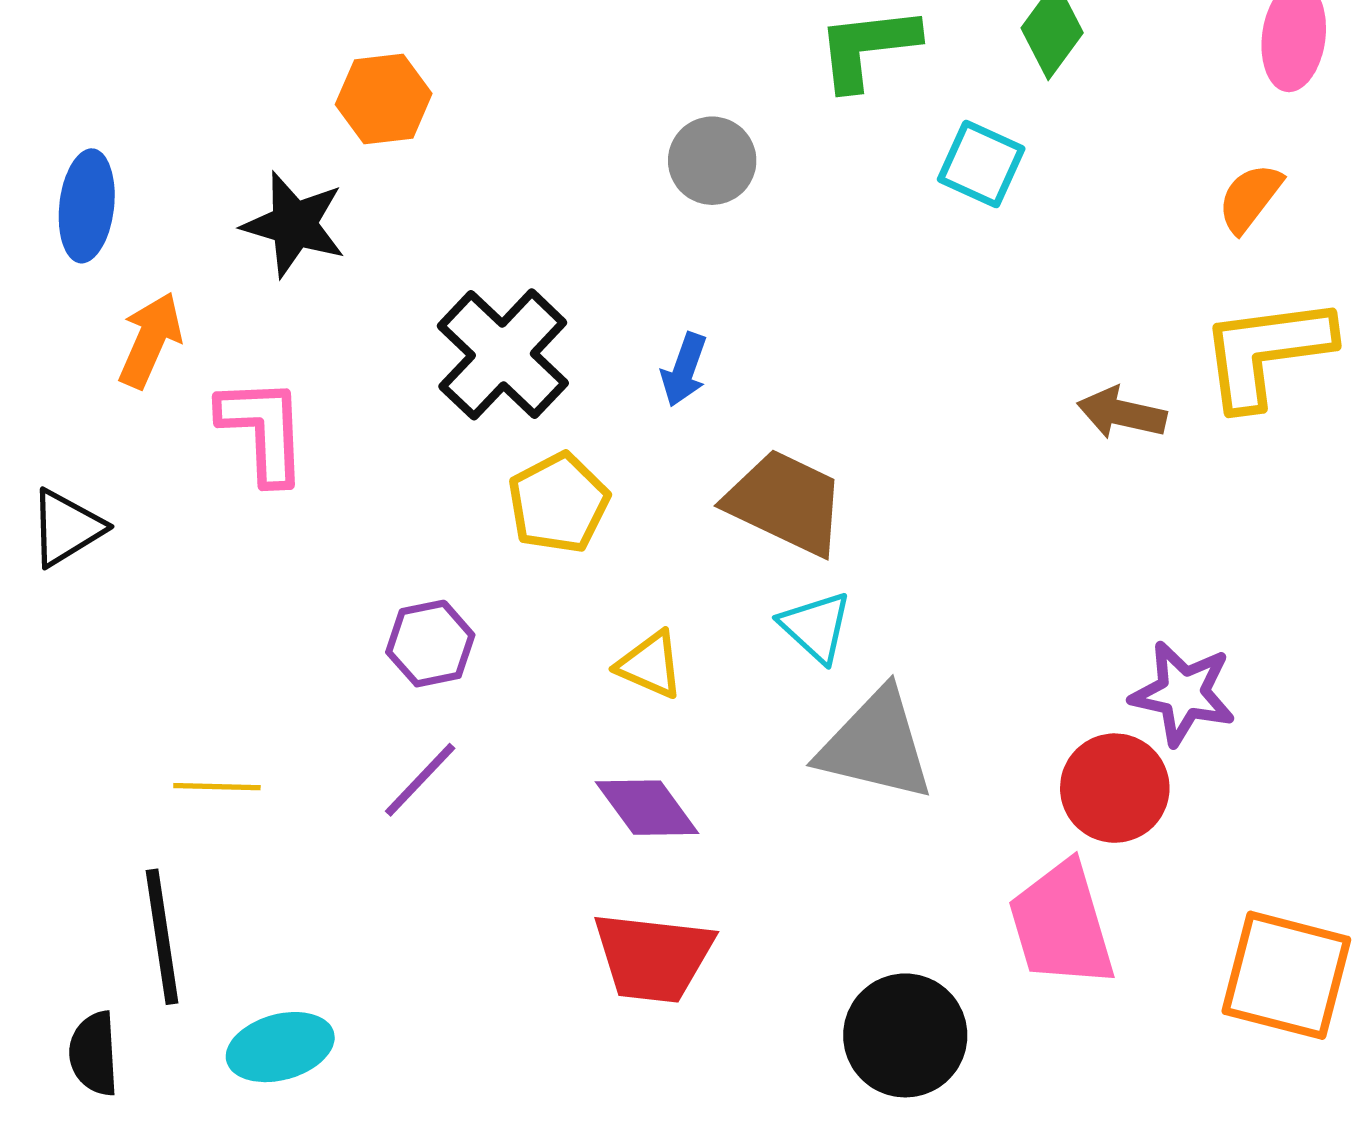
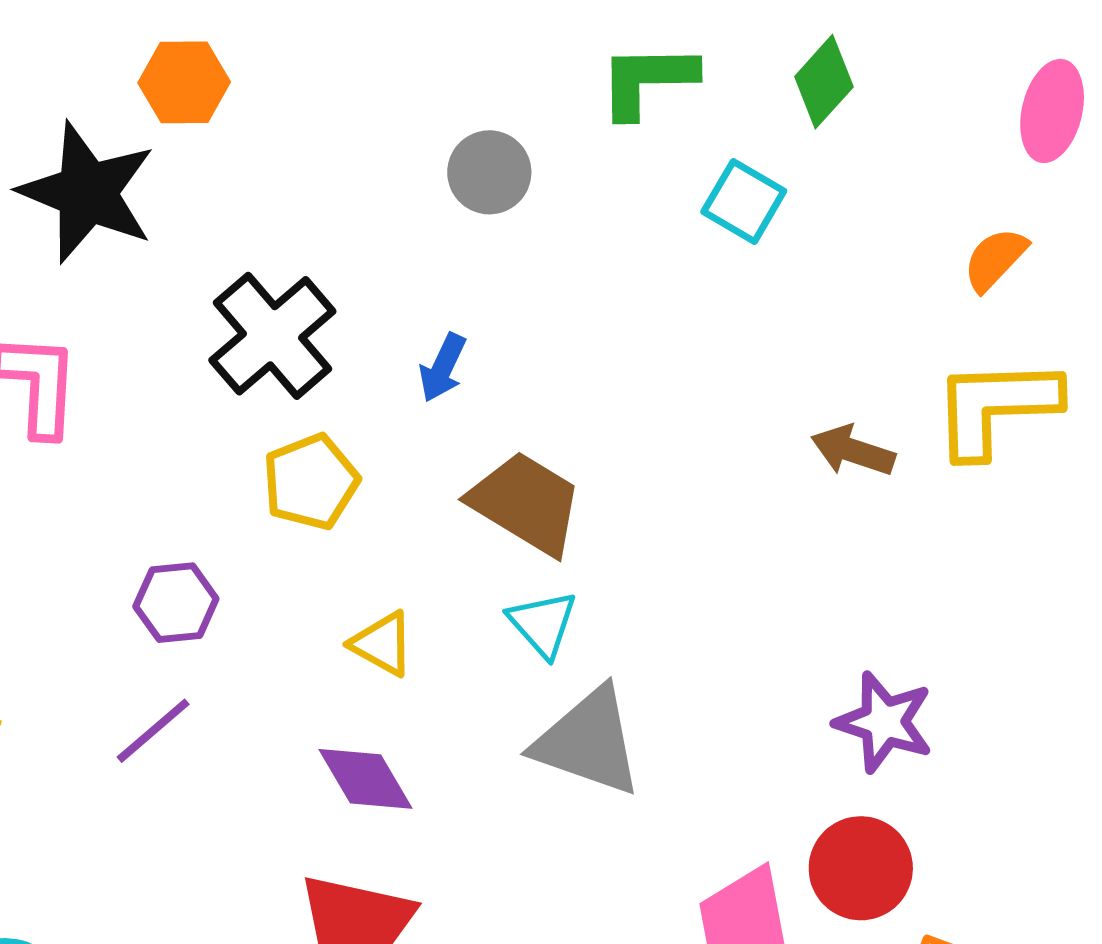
black star: (294, 224) -> (87, 193), size x1.4
red circle: (1115, 788) -> (861, 868), moved

